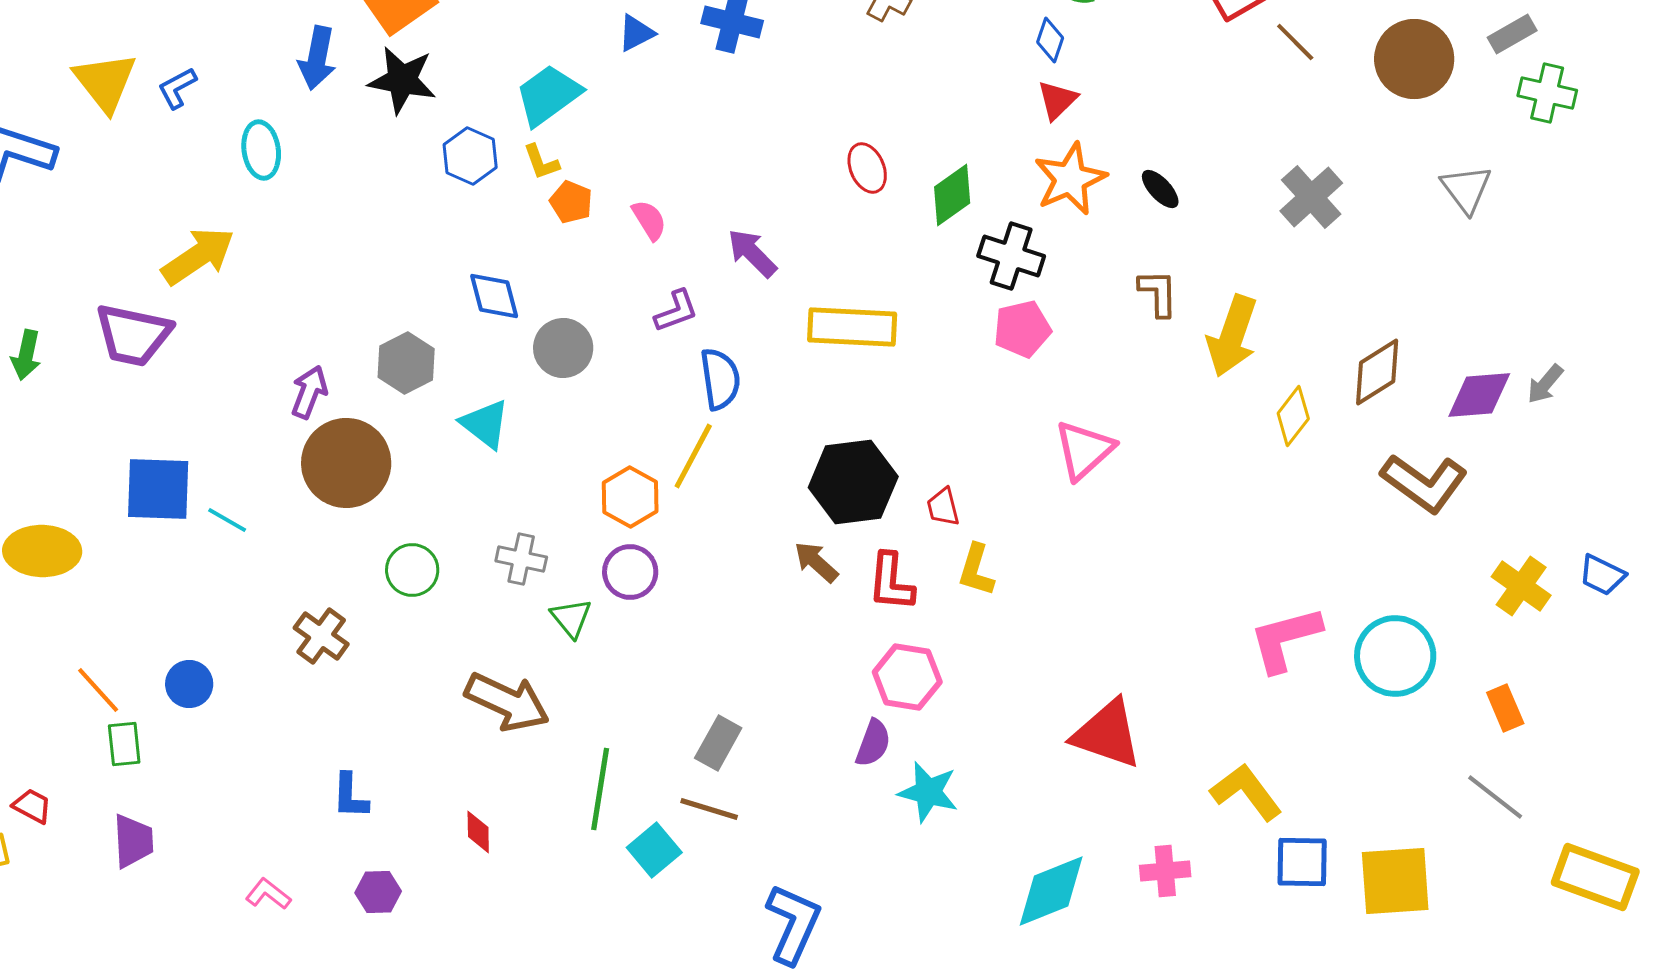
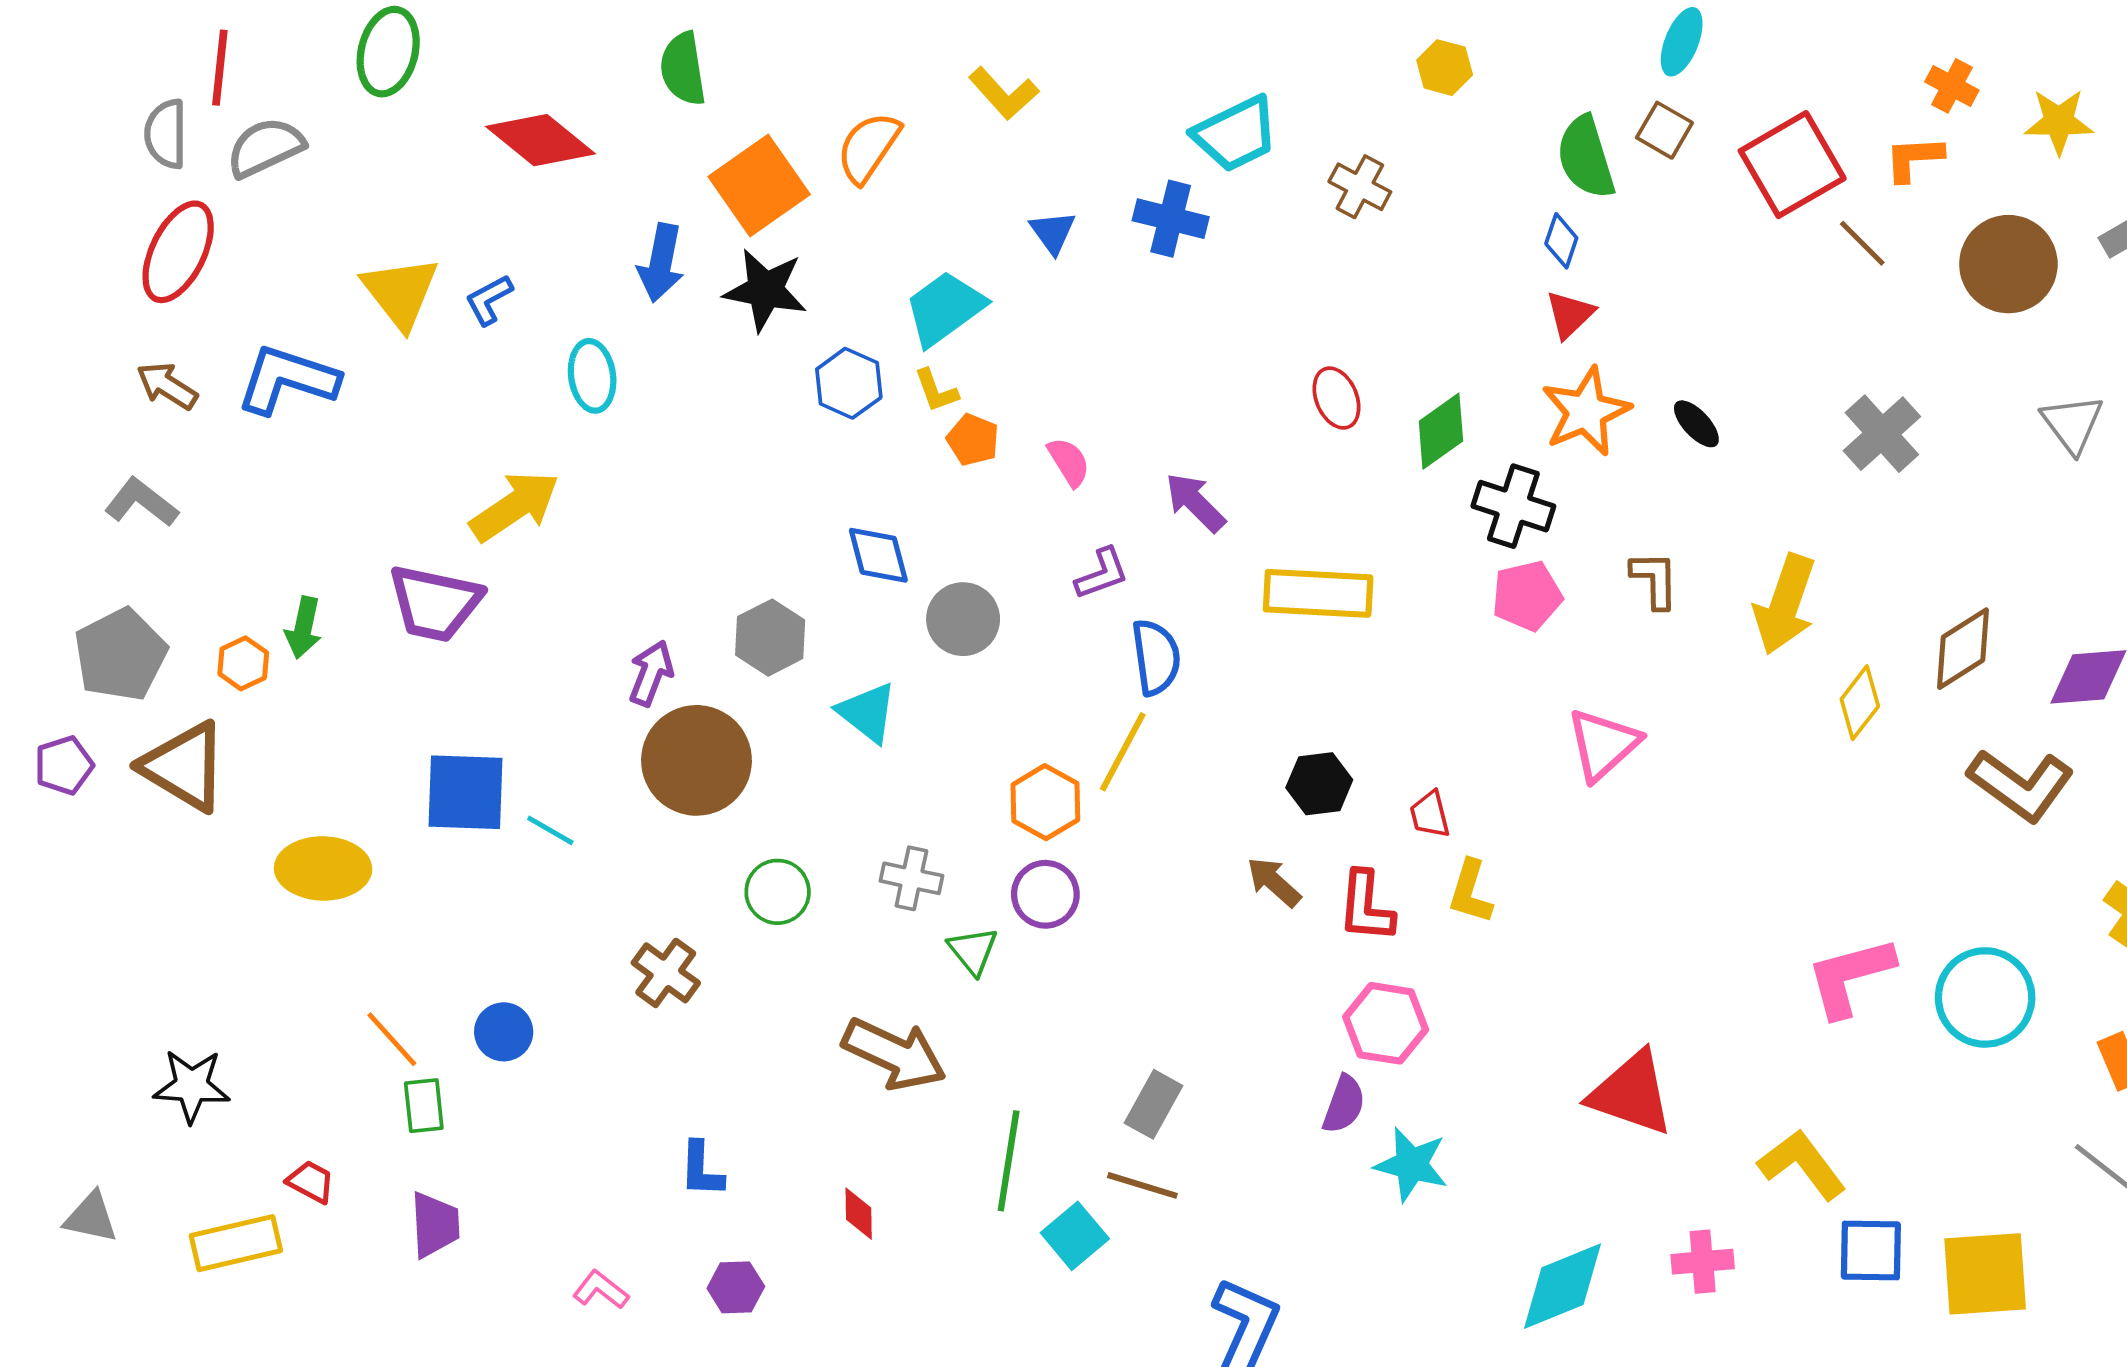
blue triangle: (636, 33) -> (1053, 232), turned -39
brown L-shape: (1158, 293) -> (1655, 580), moved
black hexagon: (853, 482) -> (1319, 784), size x0.6

